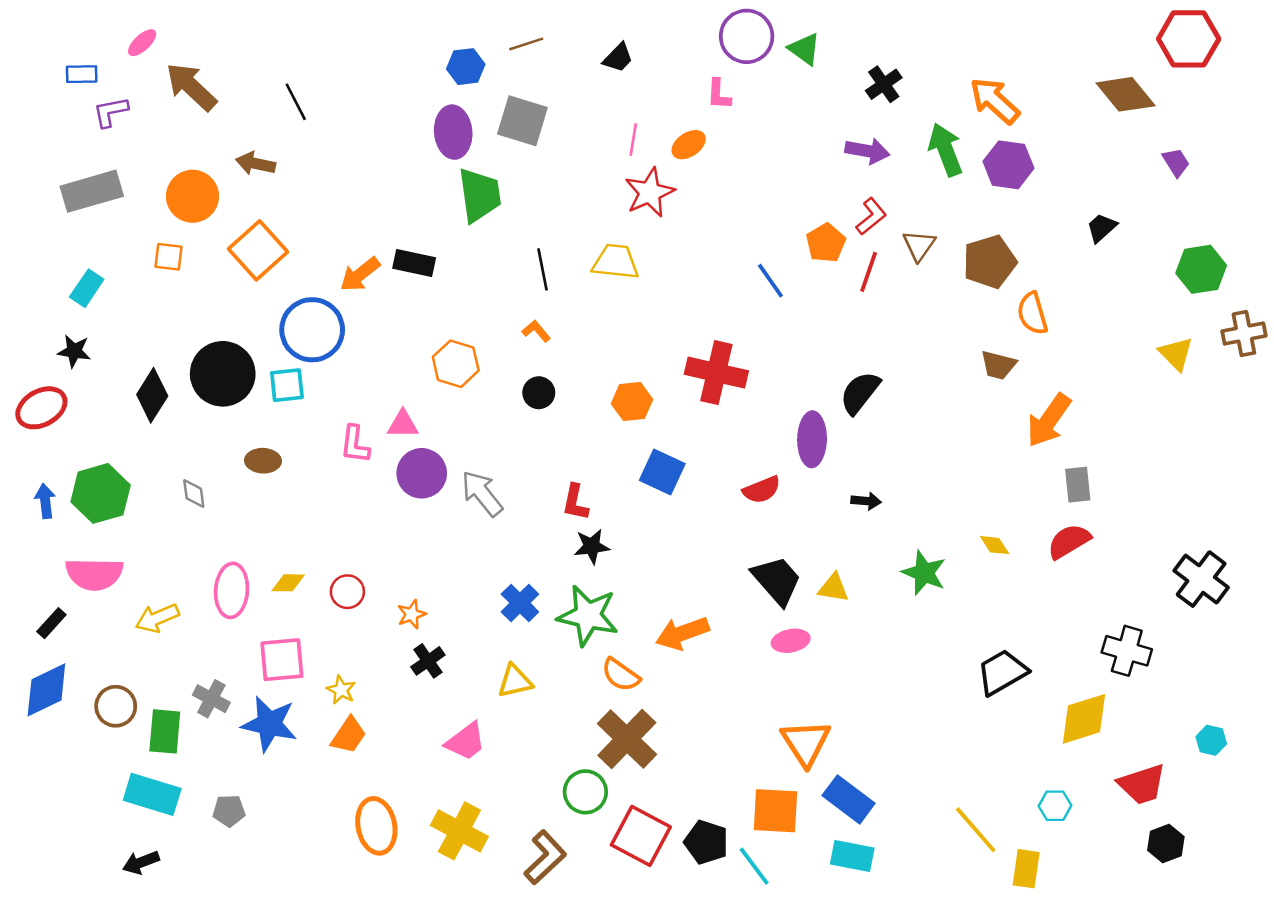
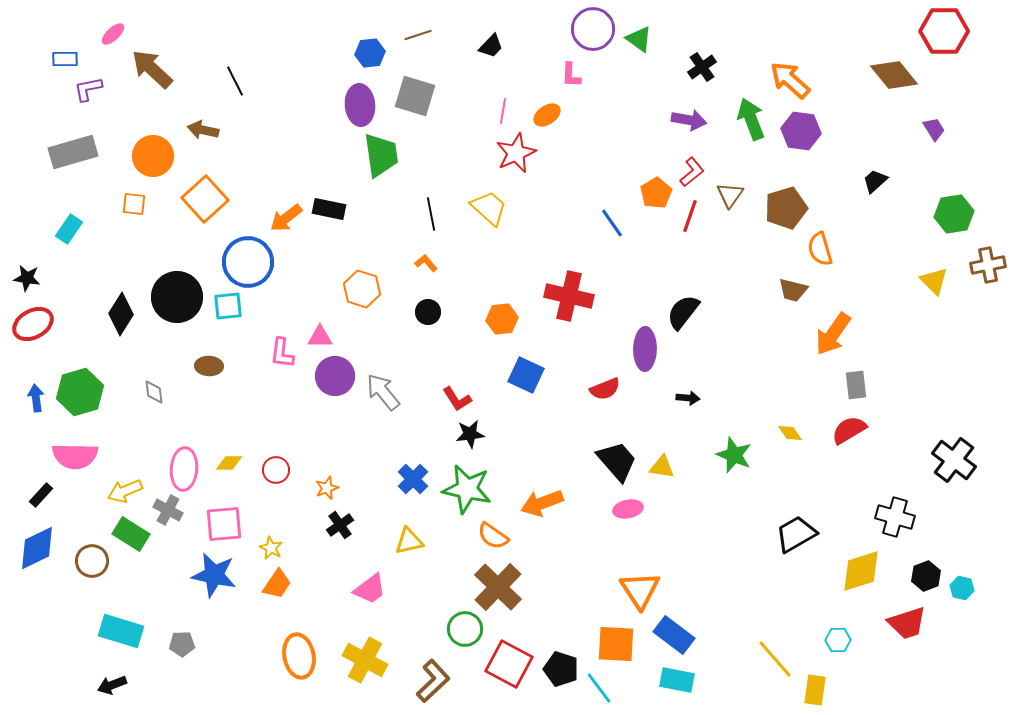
yellow trapezoid: (616, 262) -> (489, 208), turned 36
black star: (74, 351) -> (27, 278), moved
red L-shape: (575, 502) -> (457, 399), turned -44
gray cross: (211, 699) -> (168, 510), moved
green rectangle: (165, 731) -> (131, 534), moved, turned -63
black hexagon: (1166, 844) -> (926, 576), moved

